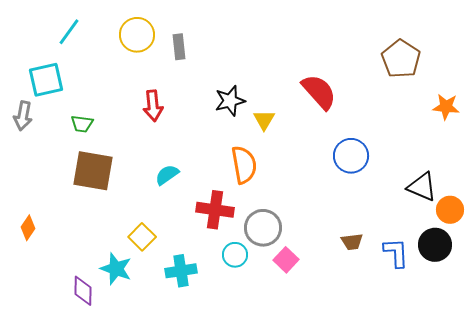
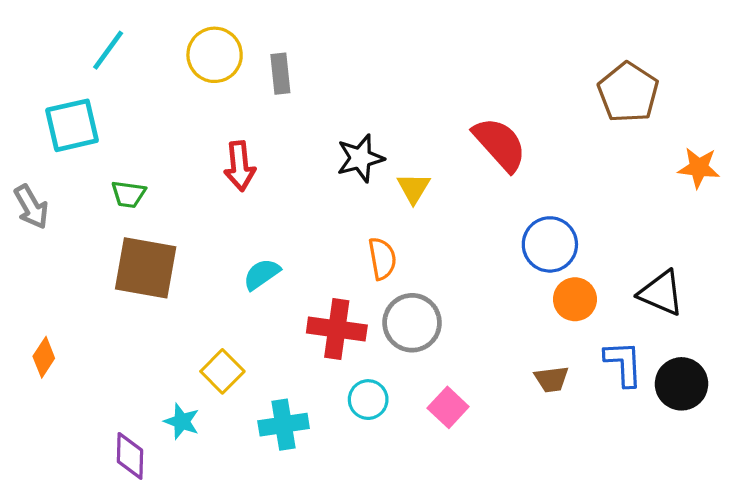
gray arrow: (23, 116) -> (31, 207), moved, turned -40
orange semicircle: (244, 165) -> (382, 259), size x0.7
orange circle: (450, 210) -> (575, 299), moved
gray circle: (263, 228) -> (412, 323), moved
blue L-shape: (396, 253) -> (624, 364), moved
cyan star: (116, 269) -> (182, 421), size x0.7

